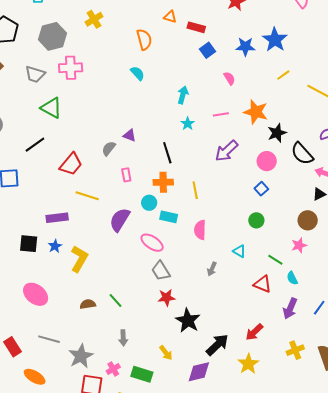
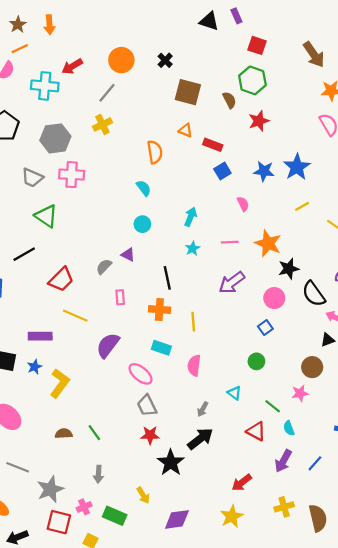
cyan circle: (149, 203) -> (142, 224), moved
black arrow: (217, 345) -> (200, 439), moved

